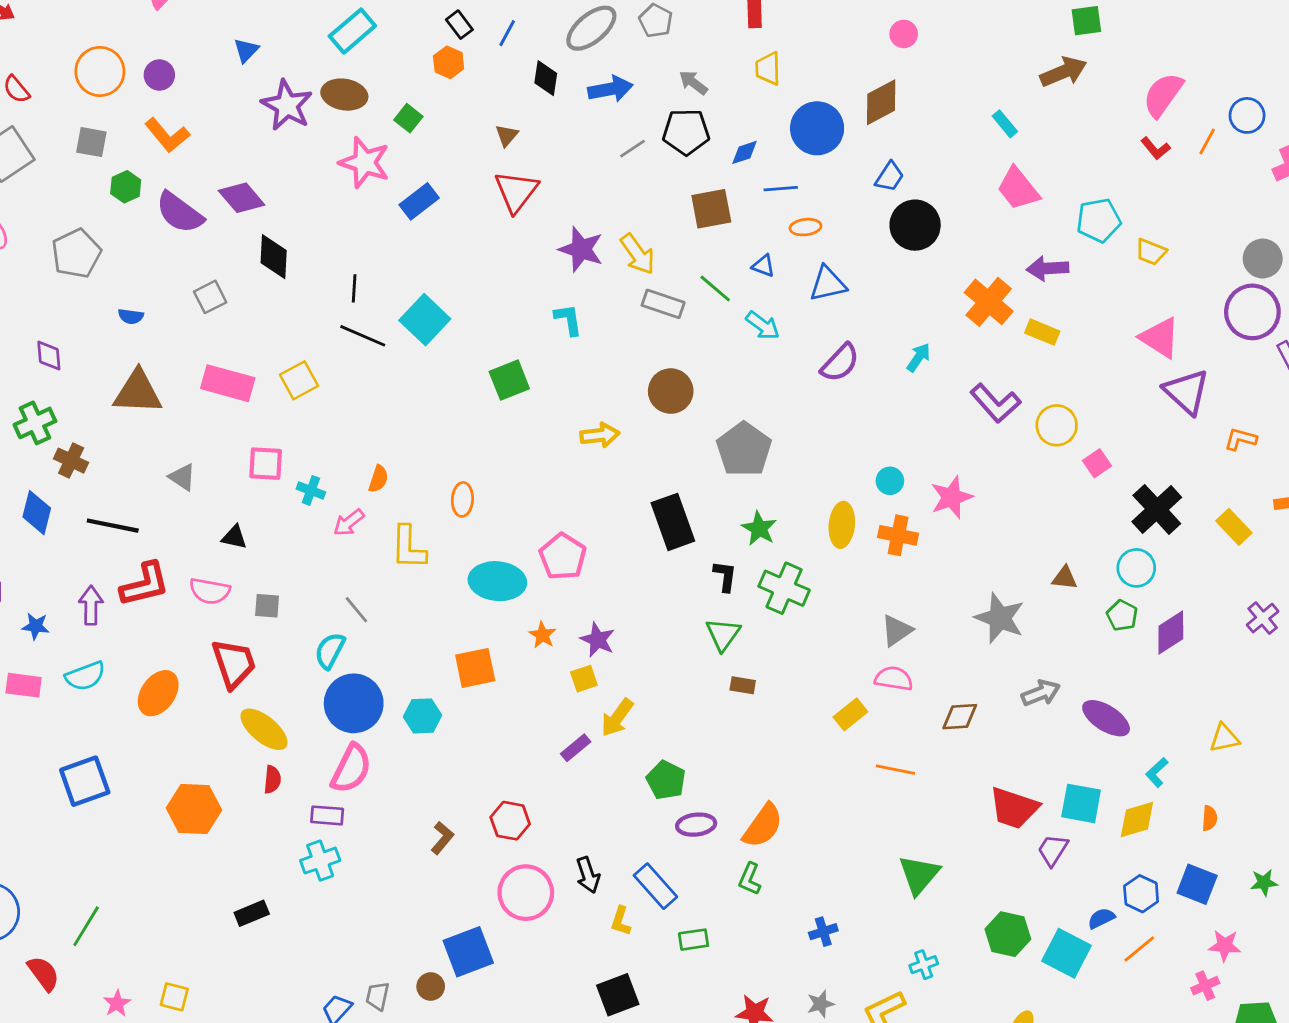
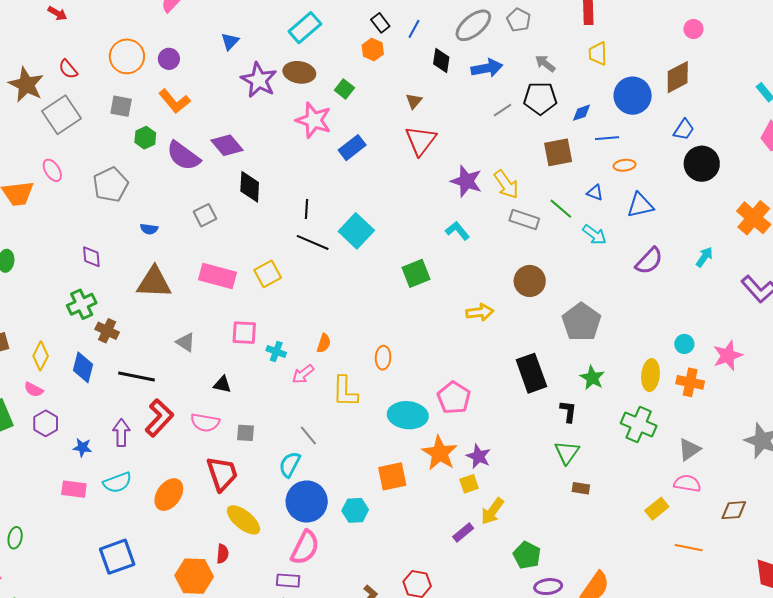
cyan L-shape: (568, 320) -> (457, 231), turned -30
red L-shape: (145, 584) -> (159, 418), turned -33
green cross: (784, 588) -> (639, 424), moved
orange star: (542, 635) -> (440, 453), size x1.8
red semicircle: (272, 780) -> (222, 554), moved

